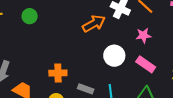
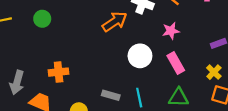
pink rectangle: (146, 64) -> (176, 63), turned 30
orange cross: (58, 73) -> (59, 72), moved

